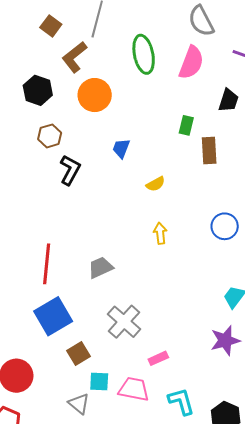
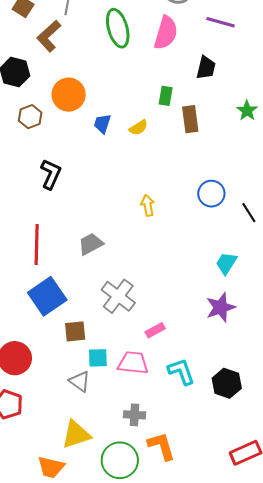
orange circle: (95, 95) -> (69, 95), moved
black L-shape: (70, 170) -> (51, 174), moved
yellow semicircle: (156, 184) -> (138, 128), moved
brown square: (78, 354) -> (75, 331), turned 30

